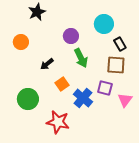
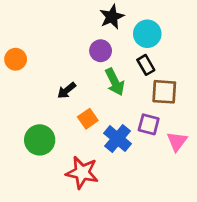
black star: (37, 12) -> (112, 17), moved
orange circle: (21, 42) -> (16, 59), moved
black rectangle: (120, 44) -> (146, 65), moved

